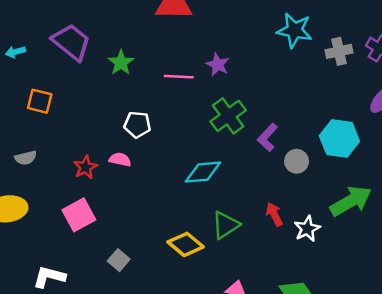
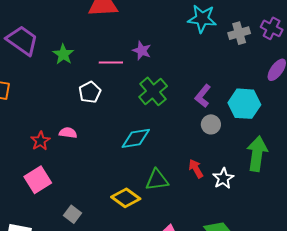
white pentagon: (137, 125) -> (90, 92), moved, turned -30
purple L-shape: (267, 137) -> (203, 96), moved
green arrow: (351, 201) -> (257, 154), turned -48
green triangle: (226, 225) -> (157, 180), turned 30

